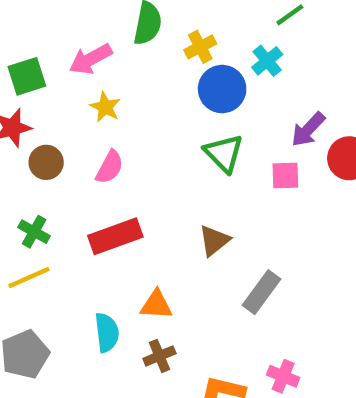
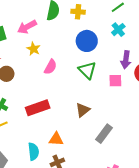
yellow cross: (200, 47) -> (78, 12), moved, turned 32
cyan cross: (267, 61) -> (118, 30), moved
purple arrow: (308, 129) -> (126, 60), turned -36
pink semicircle: (110, 167) -> (50, 67), moved

